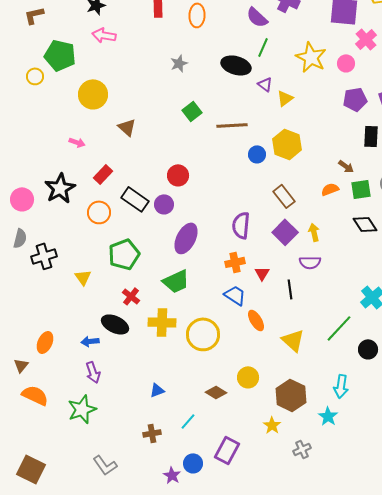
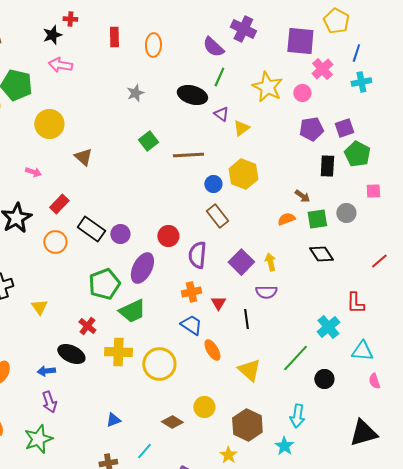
red circle: (178, 175) -> (168, 236), moved
brown rectangle: (284, 196) -> (217, 216), moved
green pentagon: (124, 254) -> (104, 284), moved

